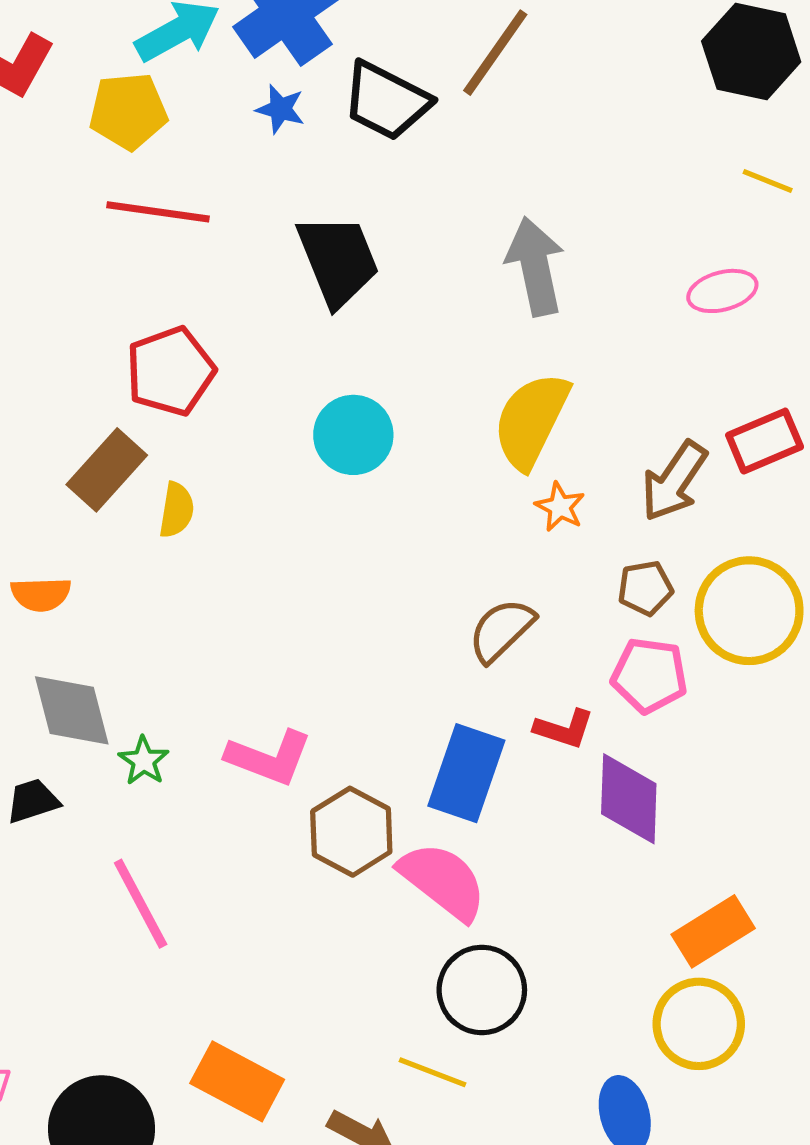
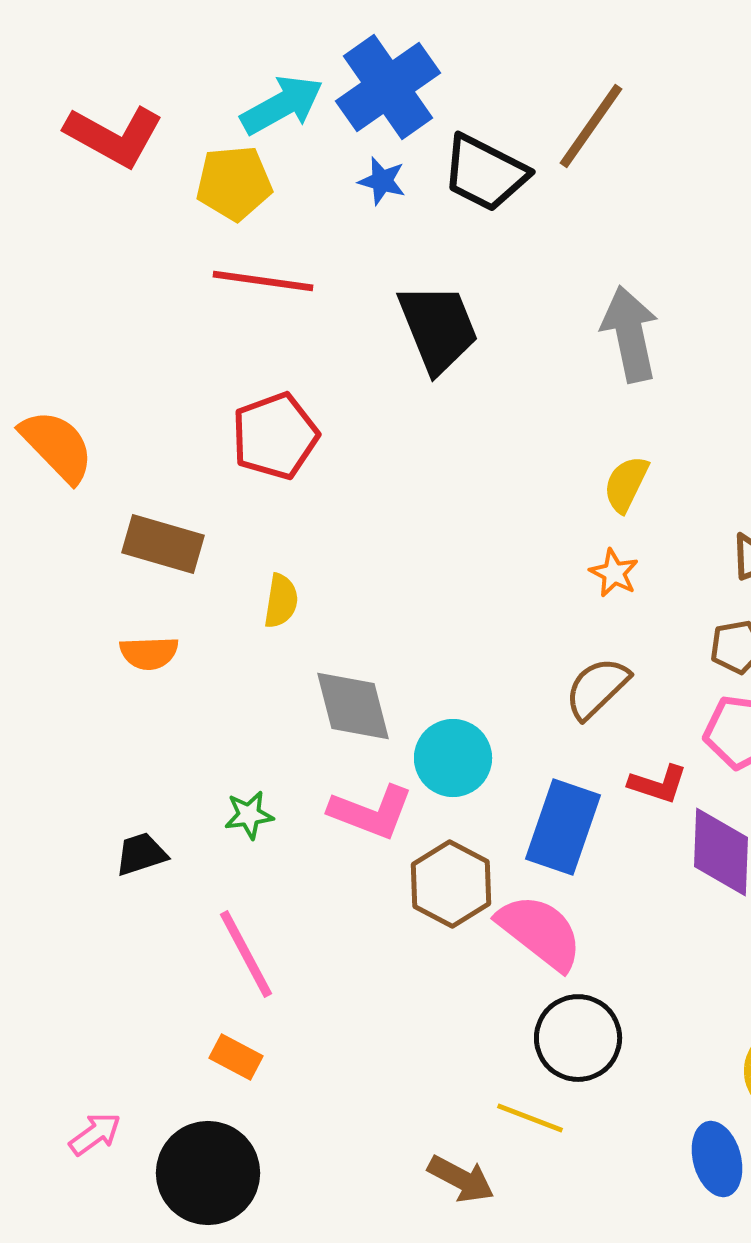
yellow semicircle: (531, 421) -> (626, 484), size x0.6
cyan circle: (353, 435) -> (453, 758), moved
brown rectangle: (107, 470) -> (163, 544), moved, turned 64
orange star: (560, 507) -> (614, 573), moved
yellow semicircle: (177, 510) -> (281, 601), moved
gray diamond: (72, 710) -> (353, 706), moved
green star: (144, 761) -> (249, 815), turned 30
orange rectangle: (237, 1081) -> (236, 1057), moved, size x0.6

